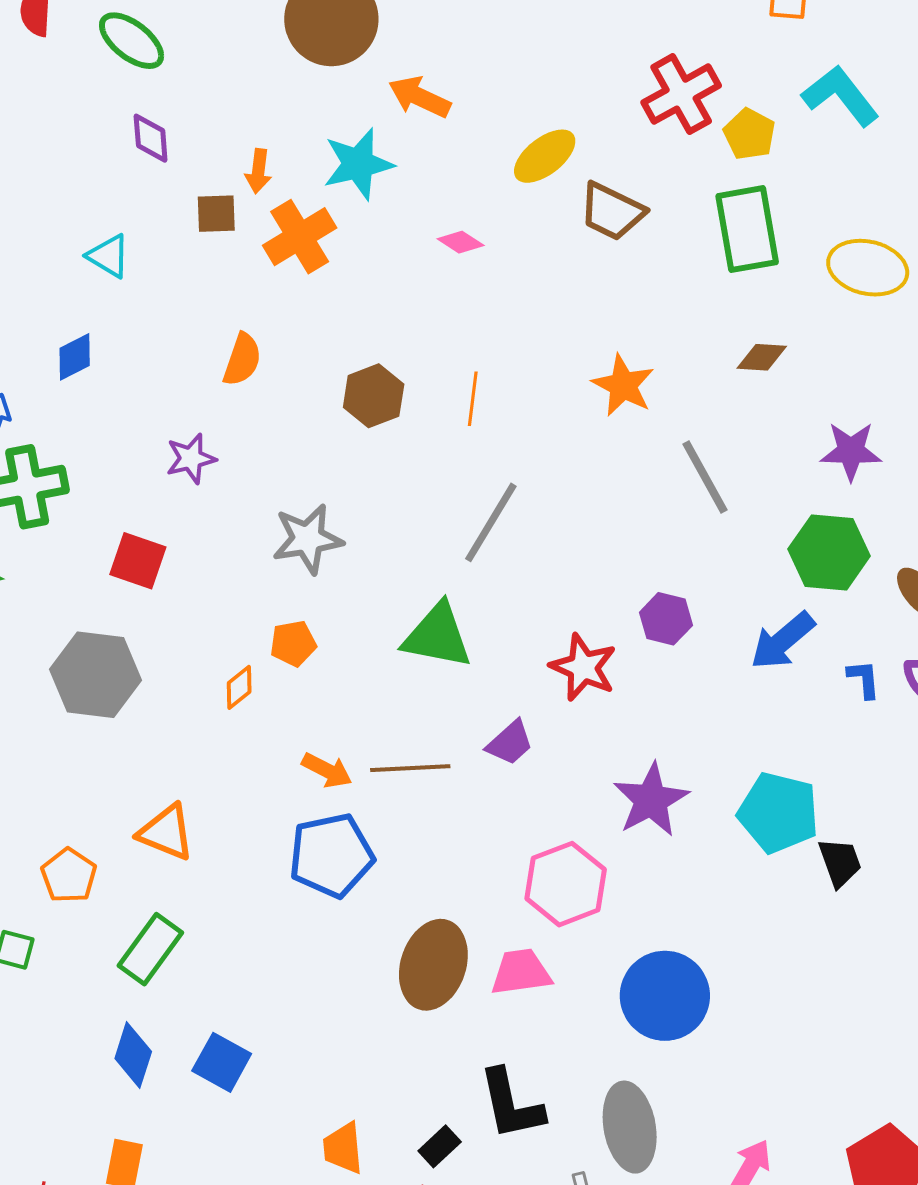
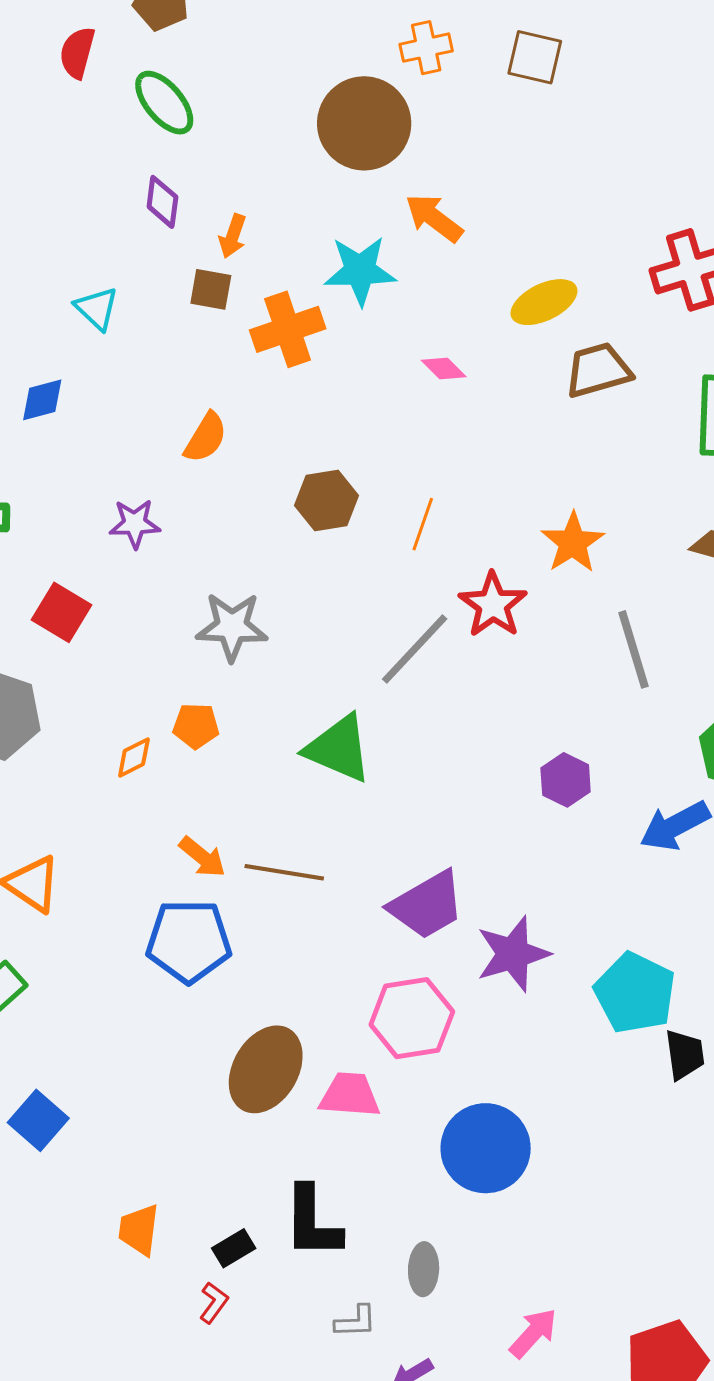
orange arrow: (258, 171) -> (233, 236), moved
brown trapezoid: (612, 211) -> (598, 370), turned 126
red star: (583, 667) -> (493, 605), moved
purple trapezoid: (510, 743) -> (427, 905), moved, size x1.6
gray ellipse: (630, 1127) -> (424, 1269), size x0.6

